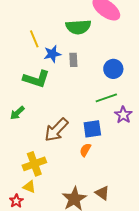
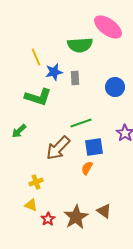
green line: (106, 98) -> (81, 123), moved
yellow cross: (34, 164) -> (36, 182), size x0.6
red star: (16, 201) -> (48, 219), moved

